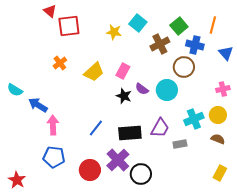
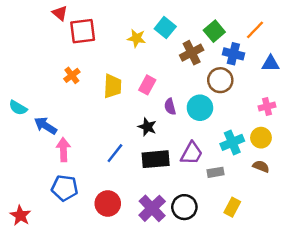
orange line: (213, 25) -> (255, 30), turned 30
blue triangle: (226, 53) -> (271, 63), turned -49
yellow trapezoid: (94, 72) -> (113, 86), turned -45
purple semicircle: (142, 89) -> (170, 107), turned 40
black star: (124, 96) -> (147, 127), moved
purple cross: (118, 160) -> (152, 208), moved
yellow rectangle: (220, 173) -> (232, 207), moved
black circle: (141, 174) -> (184, 207), moved

